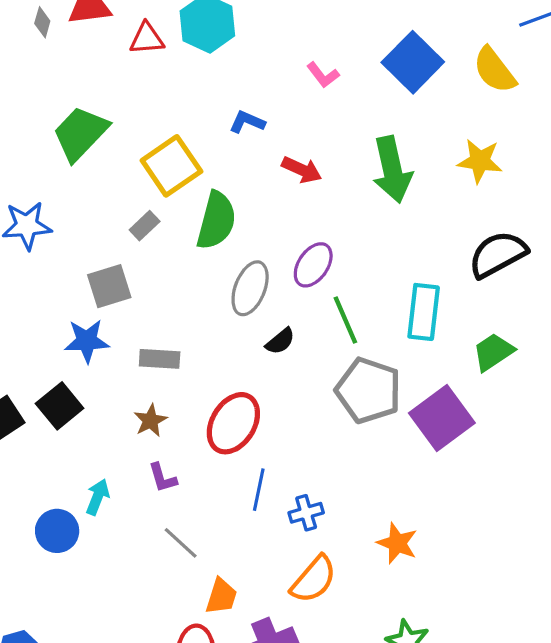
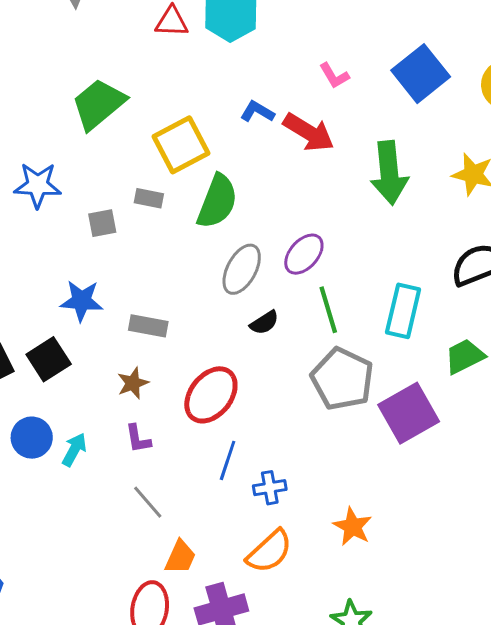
red arrow: (302, 170) -> (309, 132), moved, size x1.4
gray rectangle: (145, 226) -> (149, 198), turned 48
gray square: (109, 286) -> (102, 223), moved, size x0.7
blue circle: (57, 531) -> (32, 438), moved

